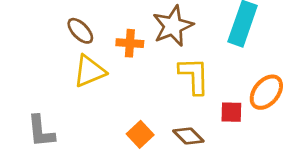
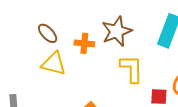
yellow triangle: (89, 71) -> (54, 64), turned 36

